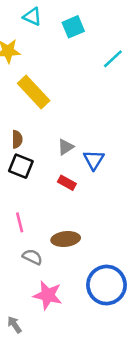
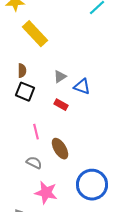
blue triangle: (94, 160) -> (82, 87), turned -42
pink line: (20, 222) -> (36, 132), moved
brown ellipse: (66, 239) -> (60, 149), turned 65

